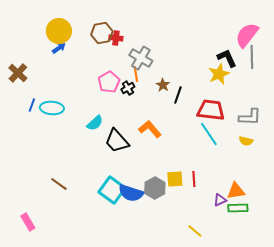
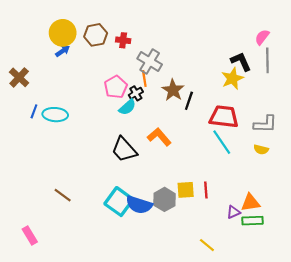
brown hexagon: (102, 33) -> (96, 35), moved
pink semicircle: (247, 35) -> (262, 37), size x0.6
brown star: (163, 85) -> (173, 90), size x1.5
cyan semicircle: (95, 123) -> (127, 107), moved

